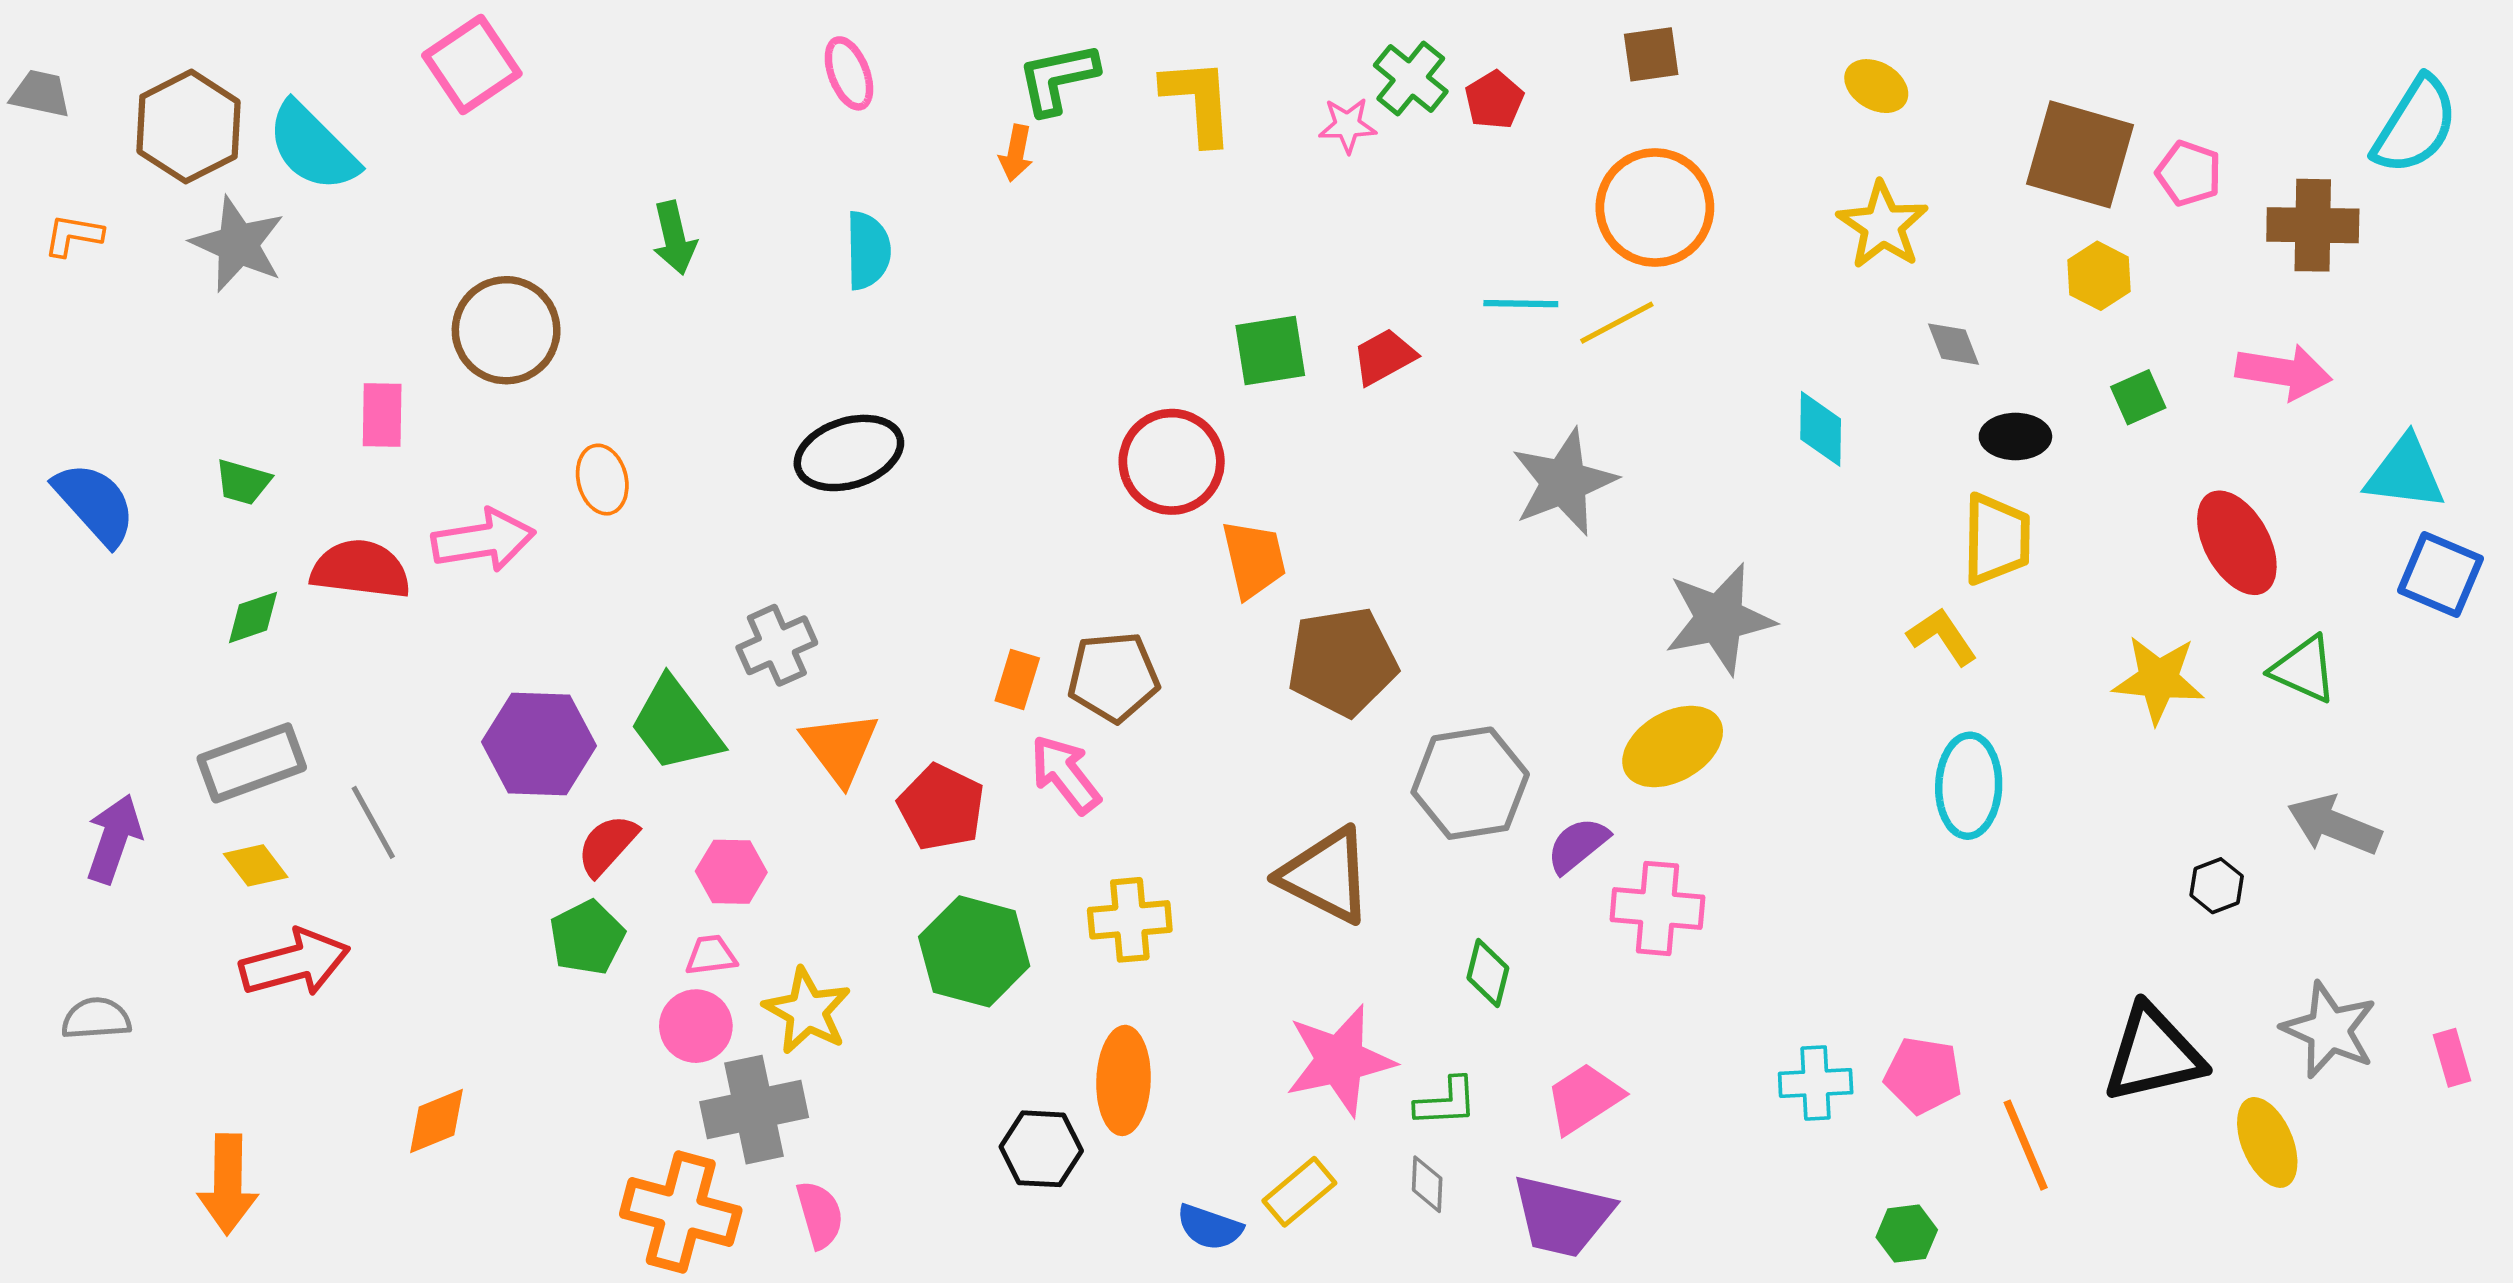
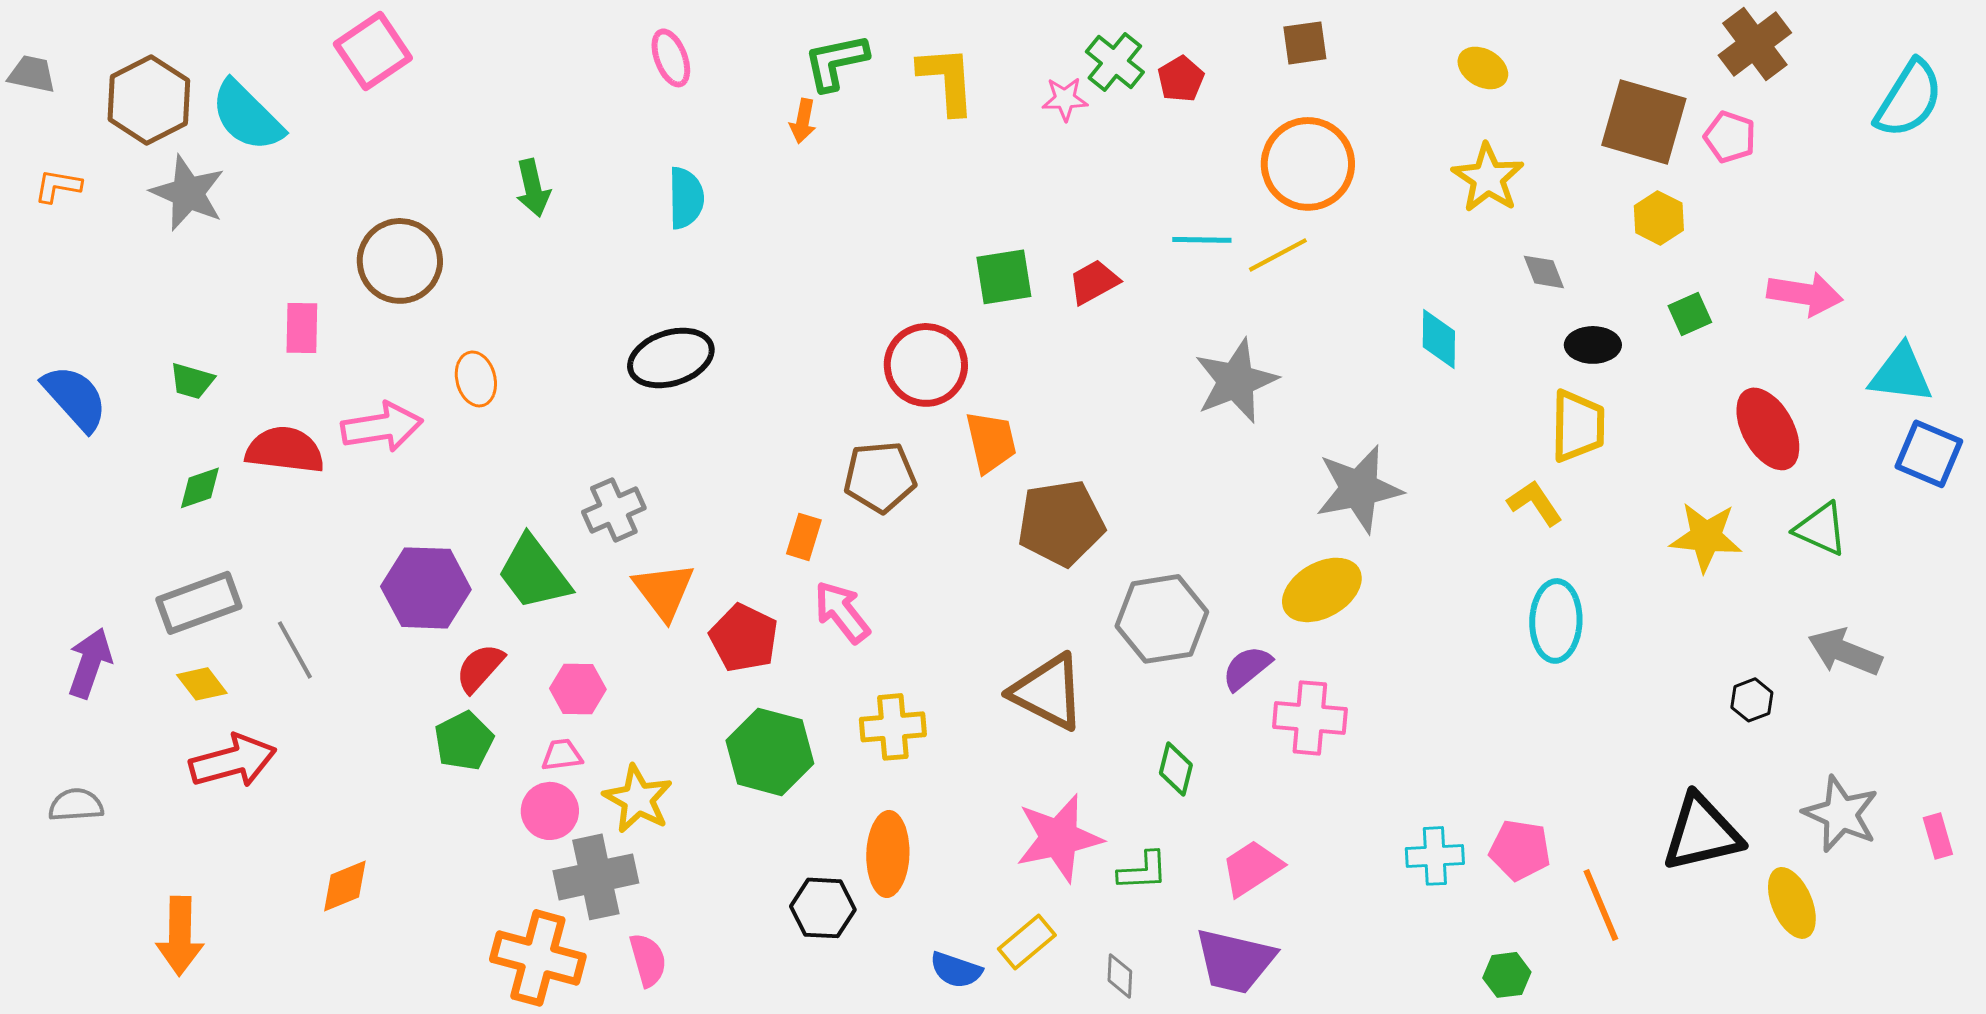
brown cross: (2313, 225) -> (1755, 44), moved, turned -38
brown pentagon: (1113, 677) -> (880, 477), moved
gray diamond: (1427, 1184) -> (1120, 976), moved

